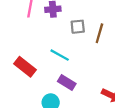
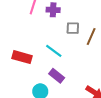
red rectangle: (25, 67) -> (22, 57), turned -30

